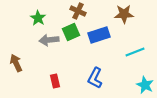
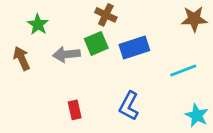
brown star: (124, 14) -> (194, 19), moved
green star: (38, 18) -> (38, 24), moved
brown arrow: (16, 63) -> (22, 58), moved

